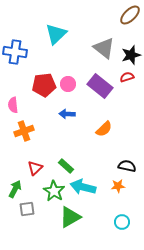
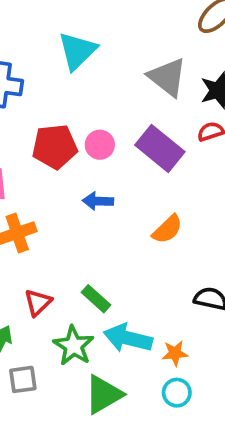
orange star: (118, 186) -> (175, 353), moved
cyan circle: (122, 222) -> (177, 393), moved

